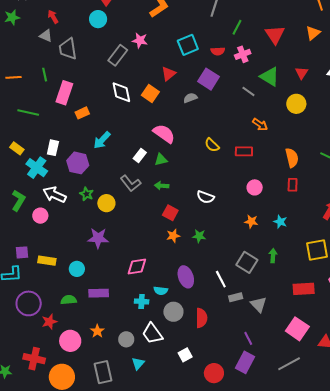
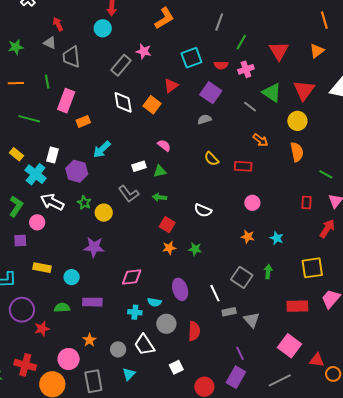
green star: (12, 17) -> (16, 47), moved
red triangle: (302, 73) -> (304, 90), size x1.6
gray semicircle: (190, 98) -> (204, 119), moved
pink semicircle: (164, 134) -> (164, 145), size x0.6
white rectangle: (140, 155) -> (139, 166), turned 32
orange semicircle: (292, 158) -> (297, 152), moved
red rectangle: (293, 185) -> (306, 202), moved
purple square: (22, 252) -> (20, 241), moved
pink circle: (70, 341) -> (69, 359), moved

